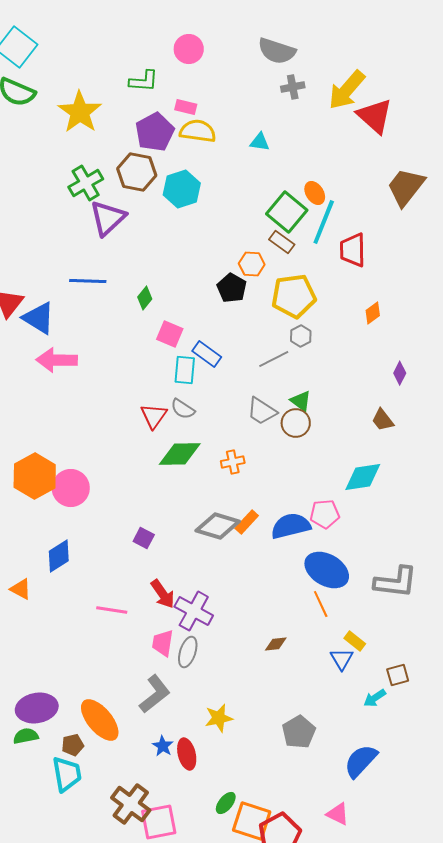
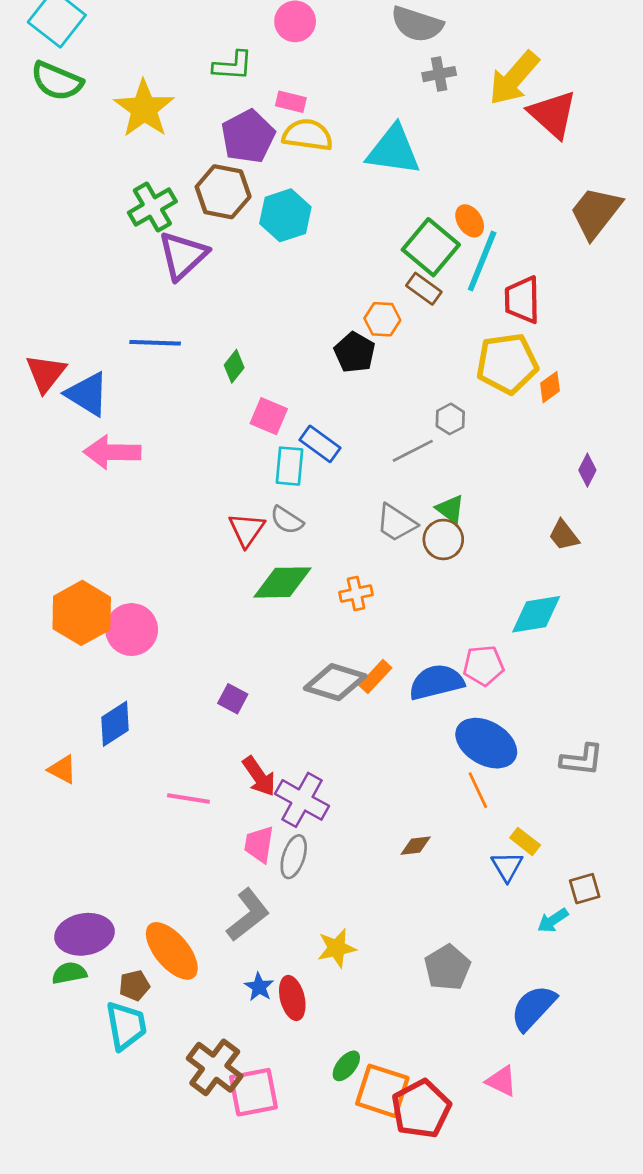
cyan triangle: (260, 142) -> (393, 150), size x2.0
yellow pentagon: (294, 296) -> (507, 364), moved
gray L-shape: (396, 582) -> (582, 760), size x0.7

